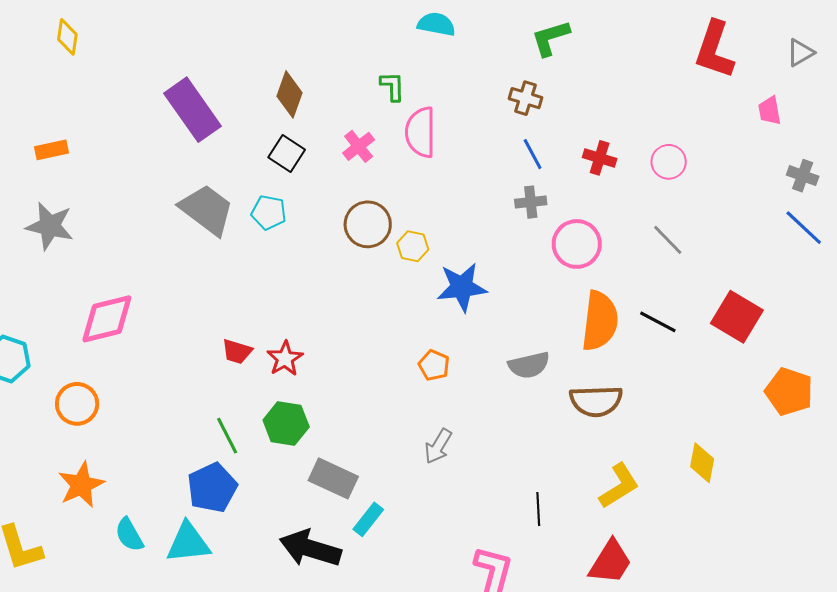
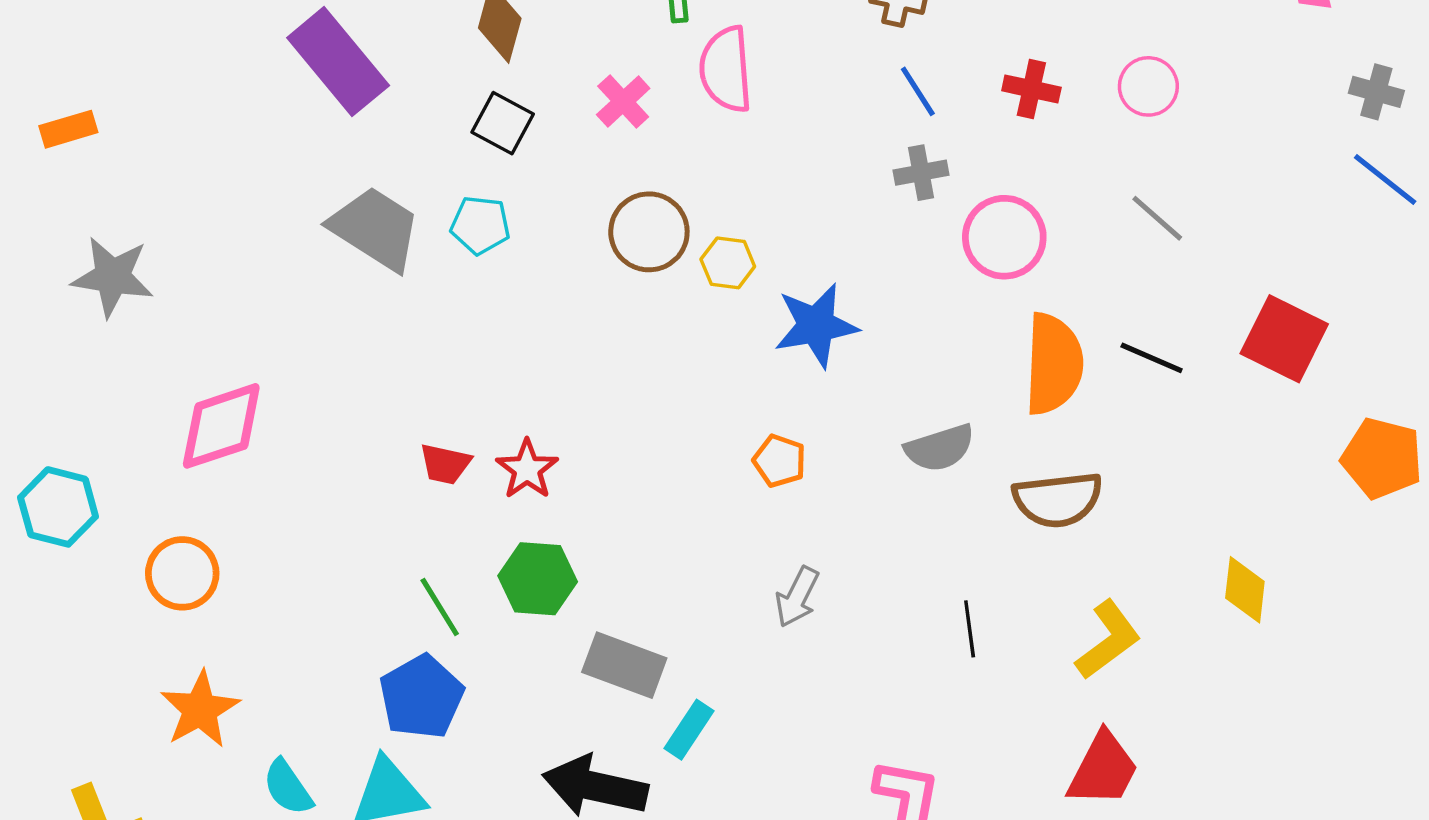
orange rectangle: (52, 150) -> (68, 129), moved
black line: (538, 509) -> (970, 629), moved

